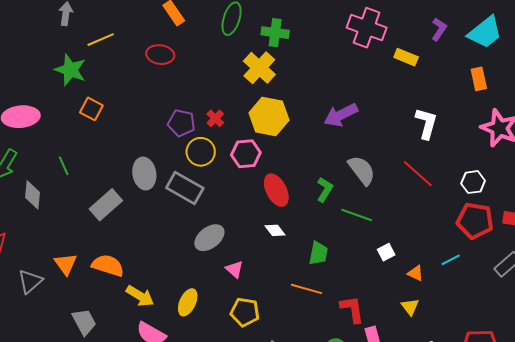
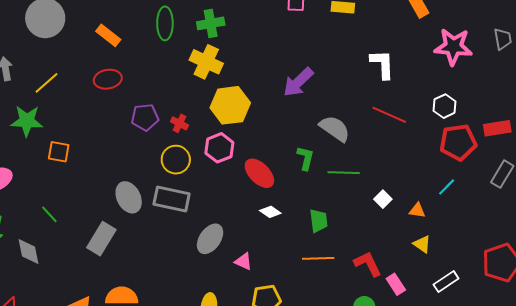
purple pentagon: (181, 123) -> (145, 117), moved

